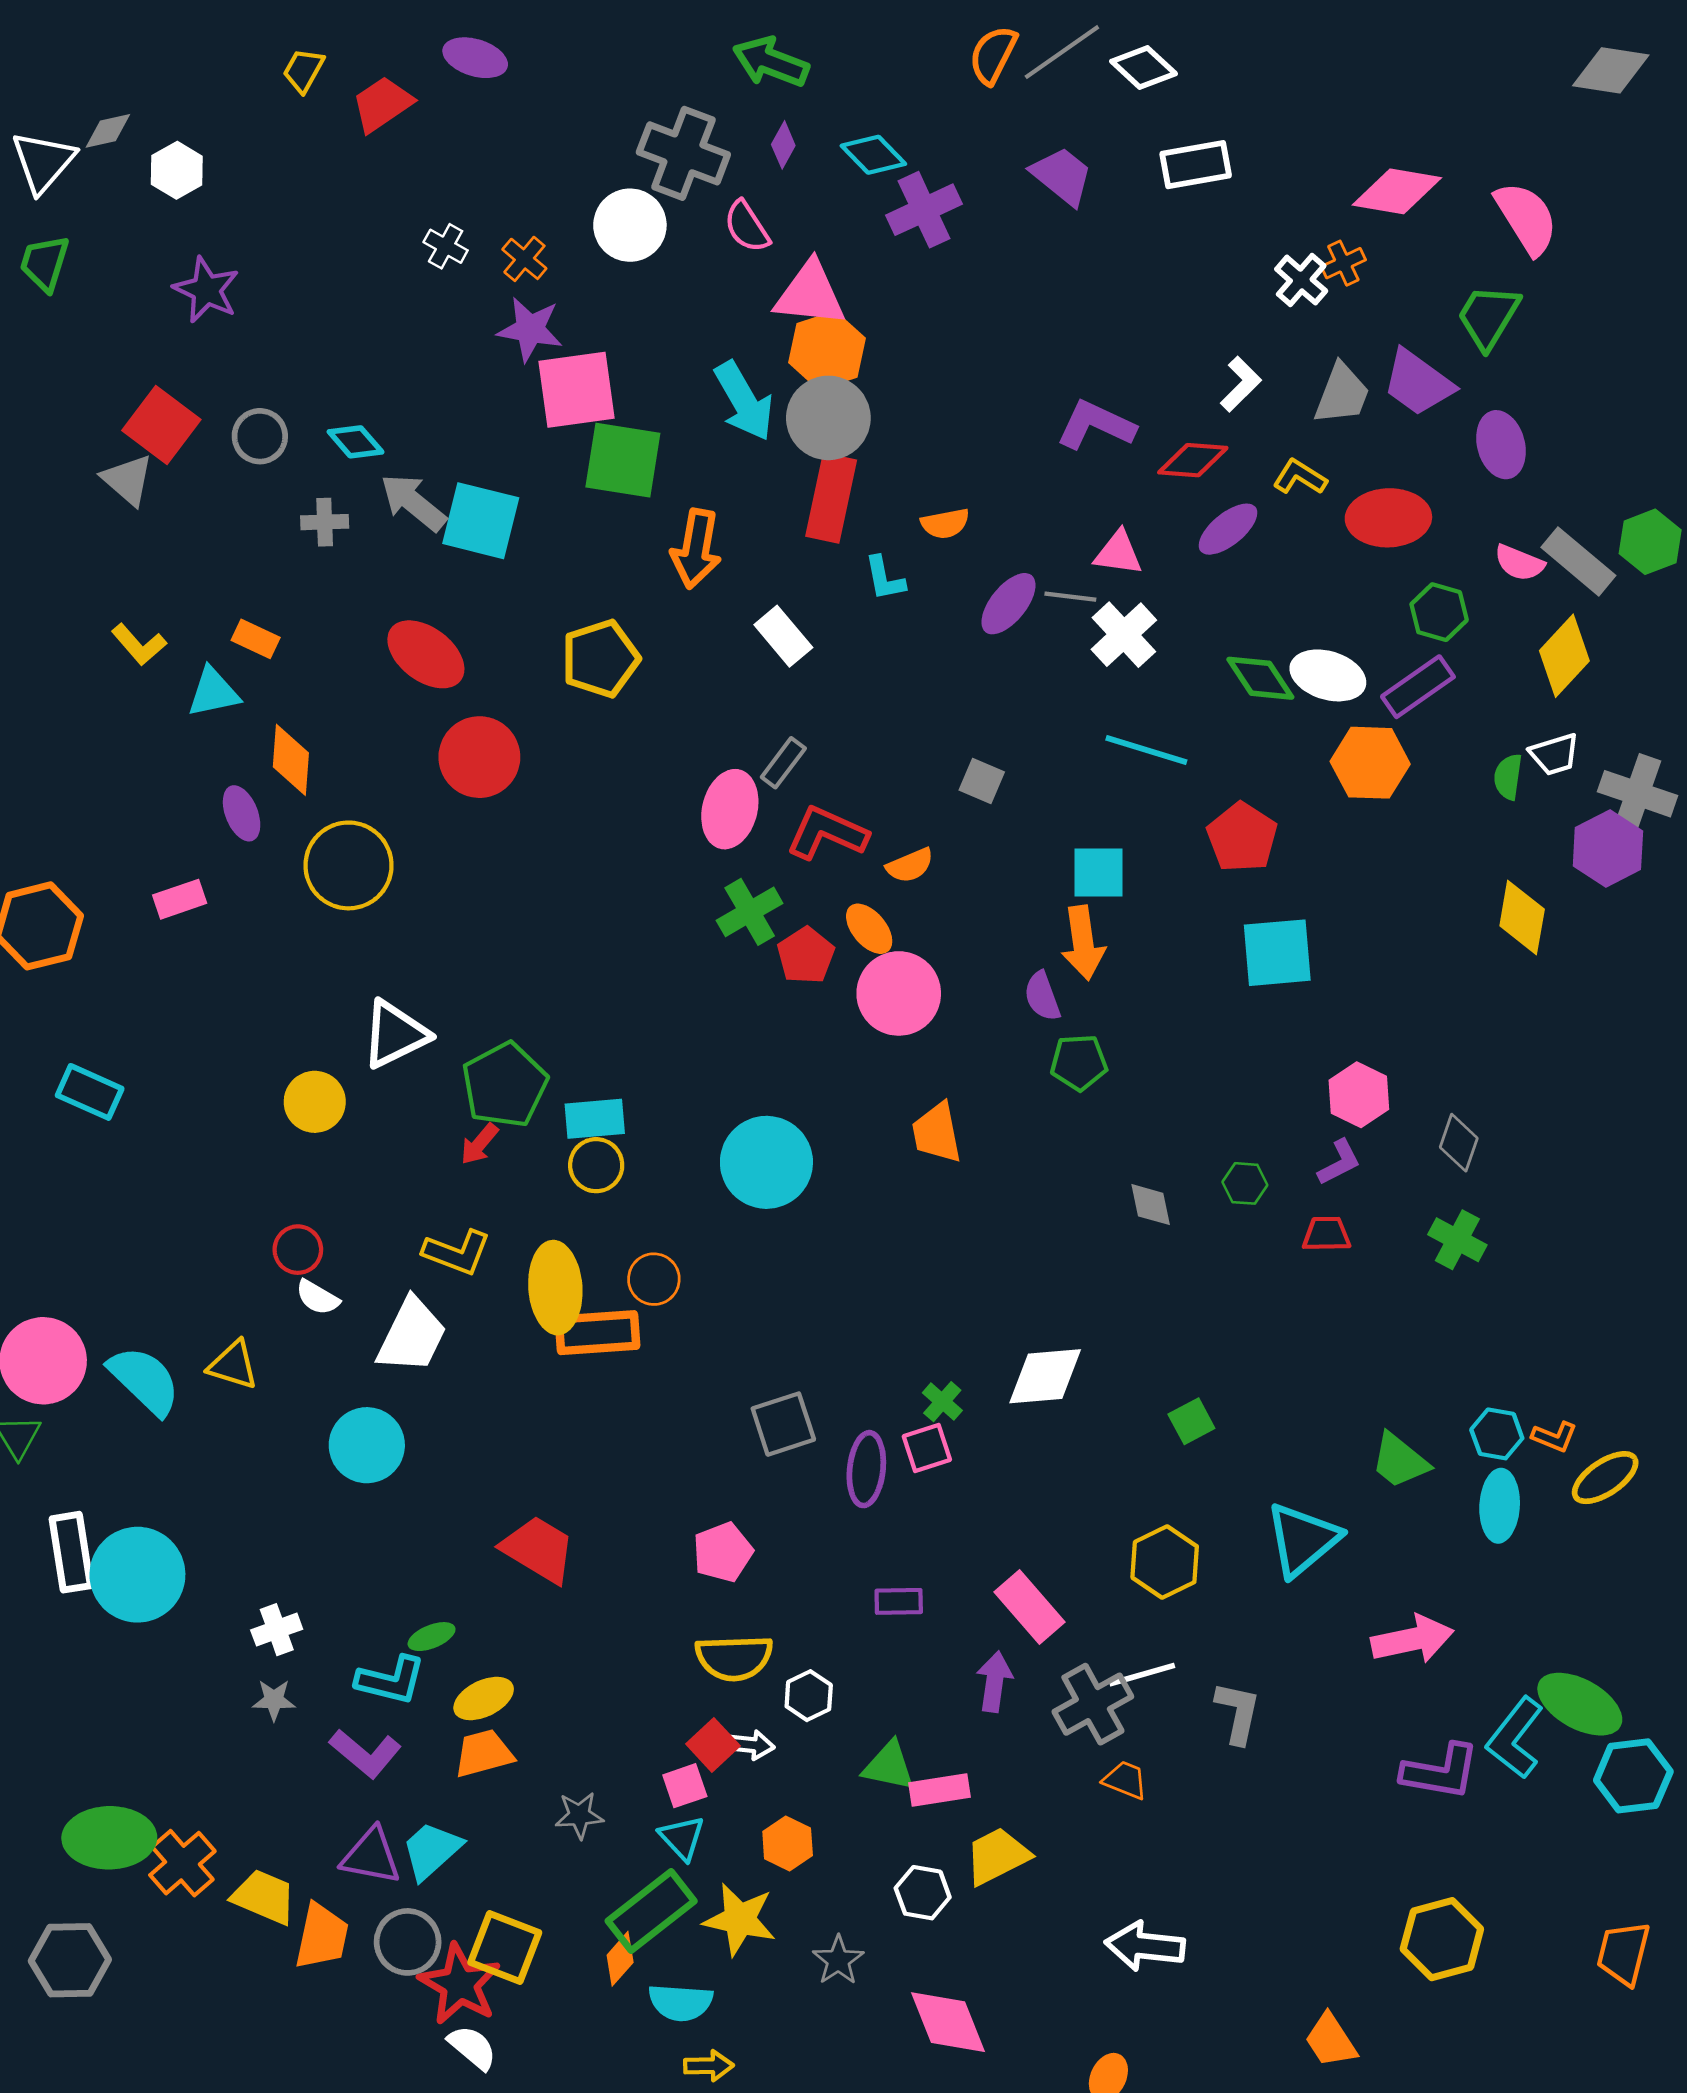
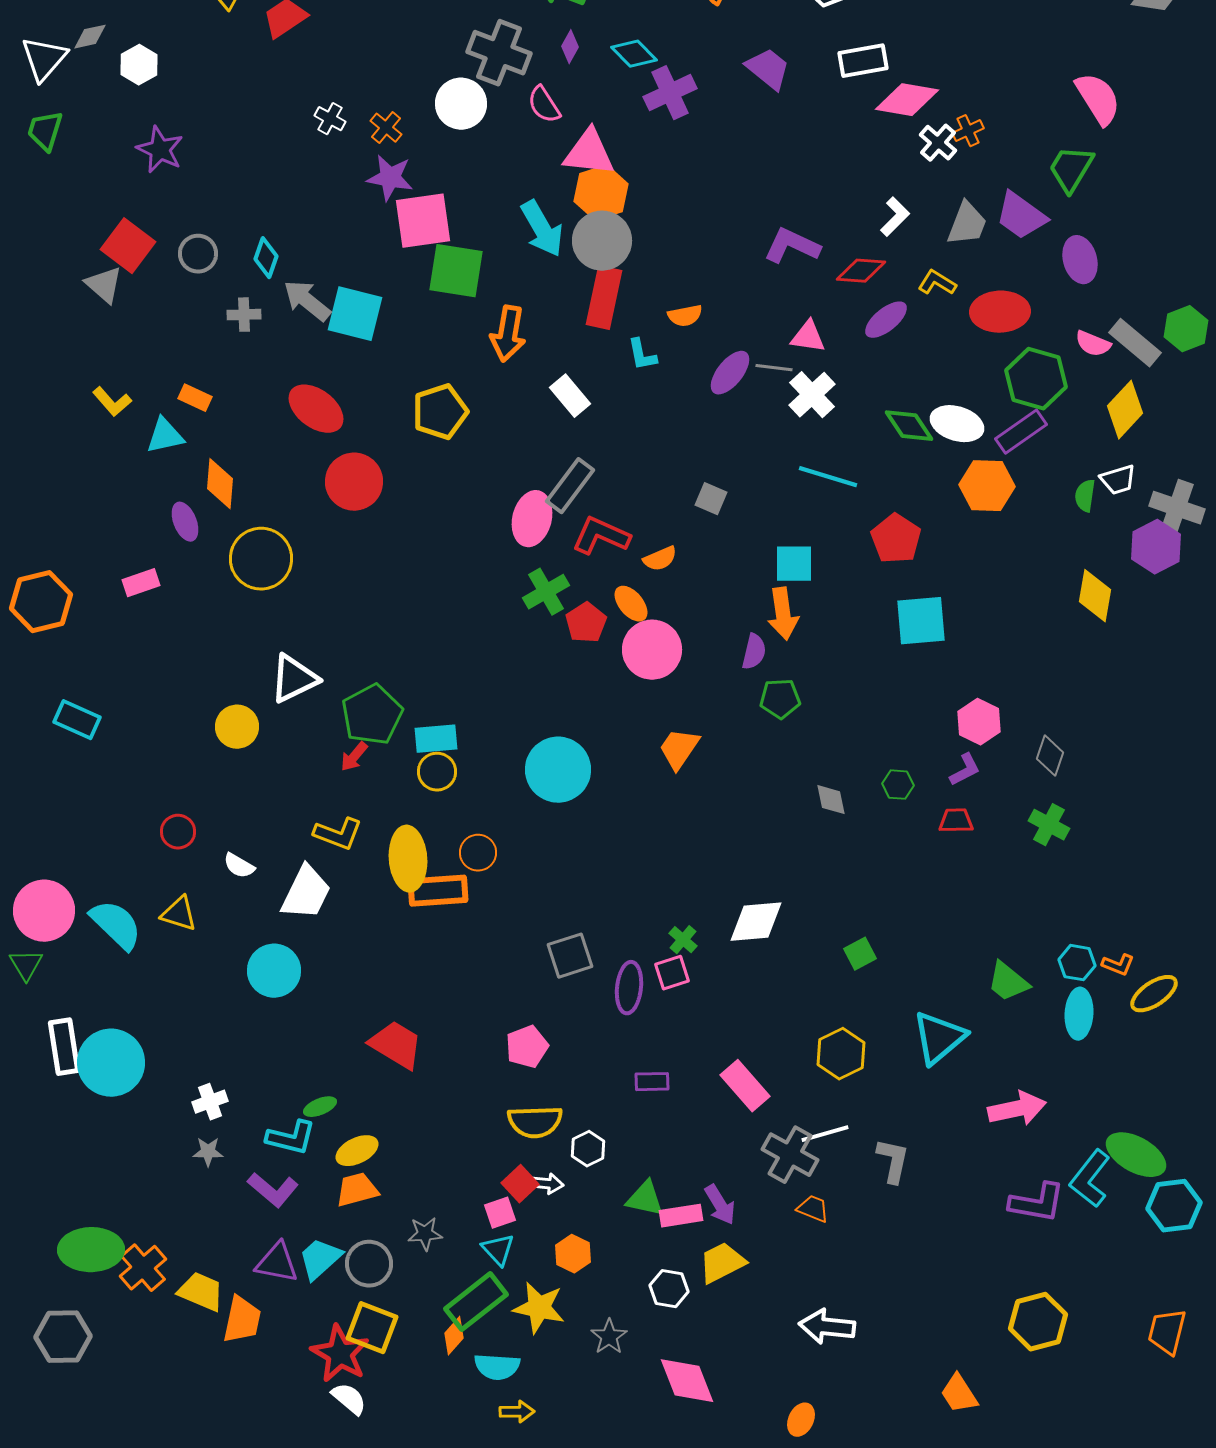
pink diamond: (1397, 191) -> (907, 100), moved
cyan diamond: (356, 442) -> (266, 258), turned 60
green hexagon: (1439, 612) -> (1036, 379), size x1.5
gray rectangle: (783, 763) -> (570, 486), size x1.5
purple semicircle: (1042, 996) -> (754, 652), turned -147
orange trapezoid: (937, 1133) -> (679, 749), turned 45
red circle: (298, 1250) -> (178, 832), moved
purple arrow: (994, 1682) -> (720, 1205), moved, turned 141
gray cross: (1093, 1704) -> (790, 1155), turned -32
gray circle: (408, 1942) -> (369, 1264), moved

